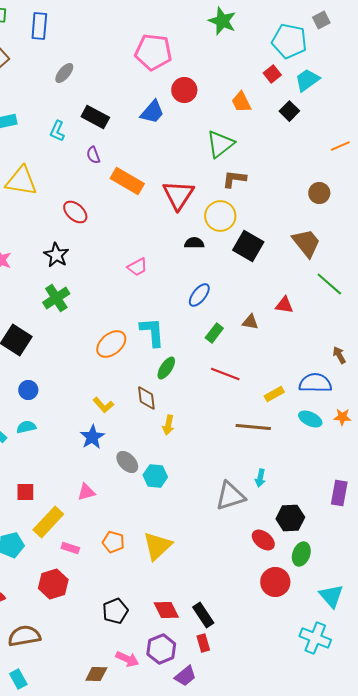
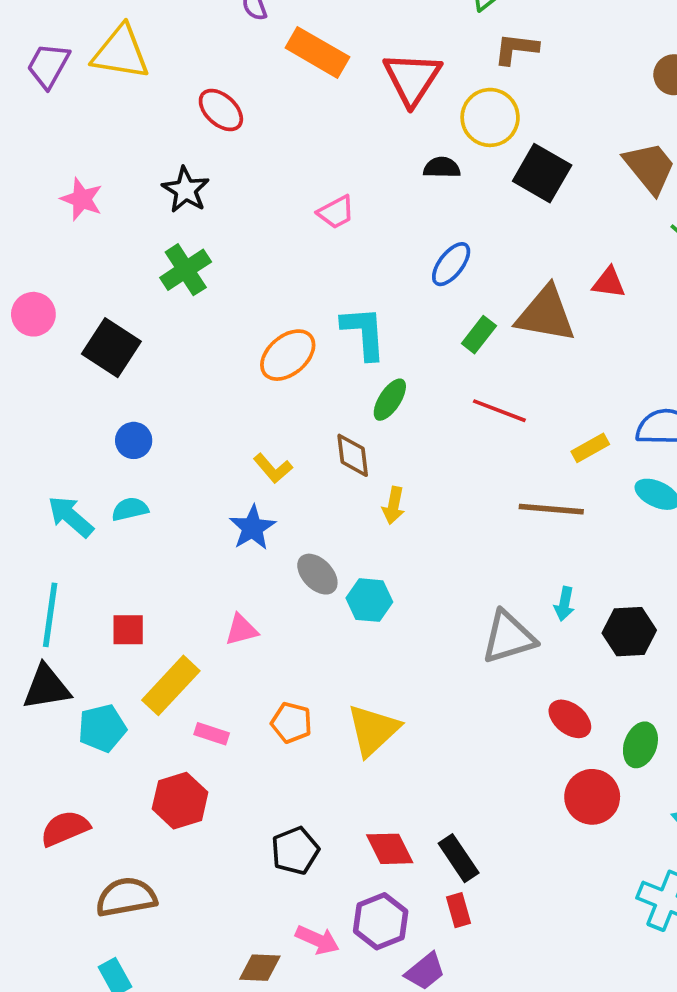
brown triangle: (250, 322) -> (546, 314), size x2.0
black hexagon: (290, 518) -> (629, 632), moved

